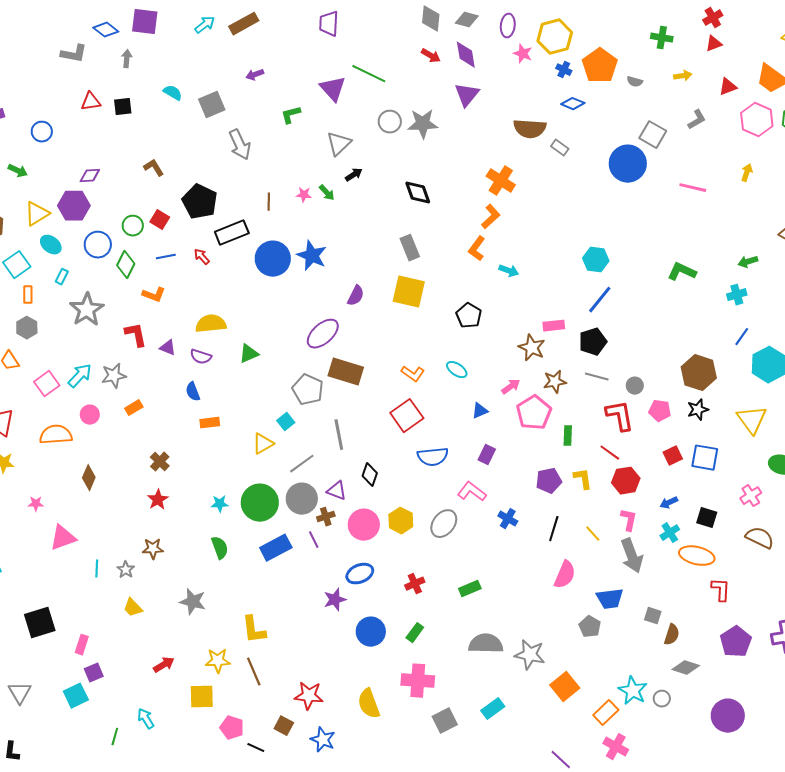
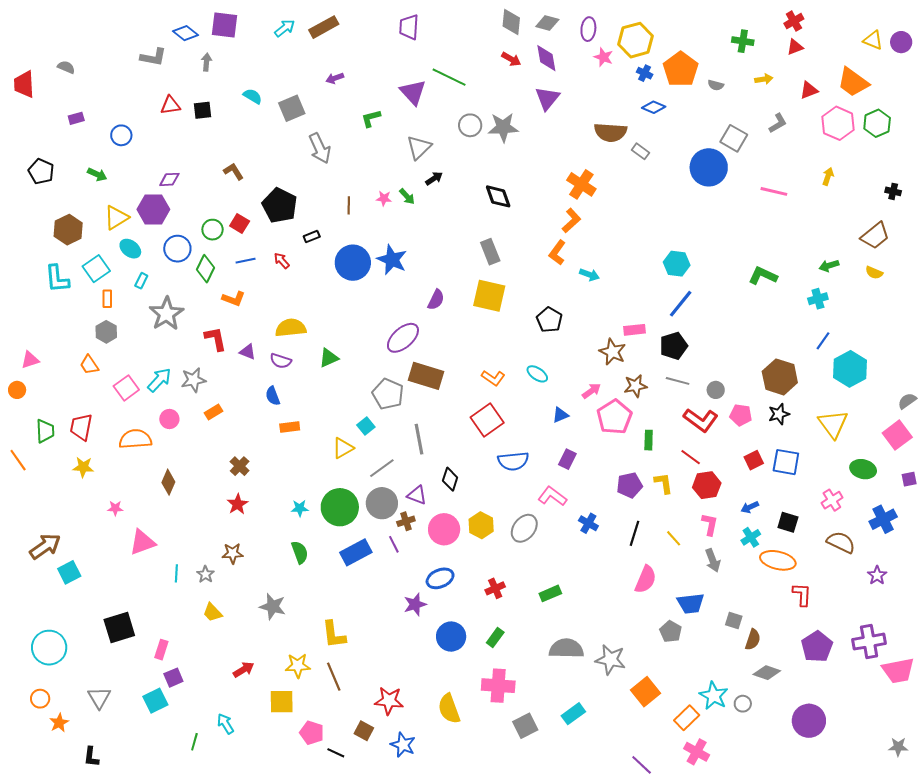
black rectangle: (232, 233) -> (312, 237), size x0.5
red L-shape: (620, 416) -> (701, 420), turned 136
gray arrow: (632, 556) -> (713, 560), size x0.7

